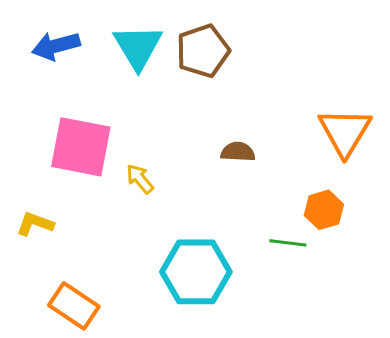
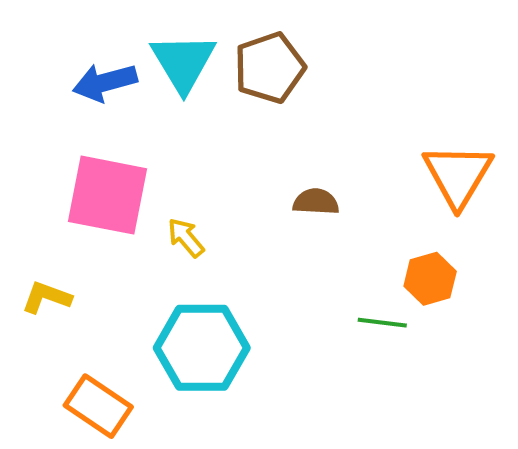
blue arrow: (56, 46) -> (105, 82), moved
cyan hexagon: (196, 272) -> (202, 348), moved

